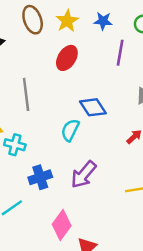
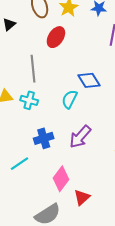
red ellipse: (67, 58) -> (56, 37), moved
cyan cross: (15, 145) -> (29, 100), moved

